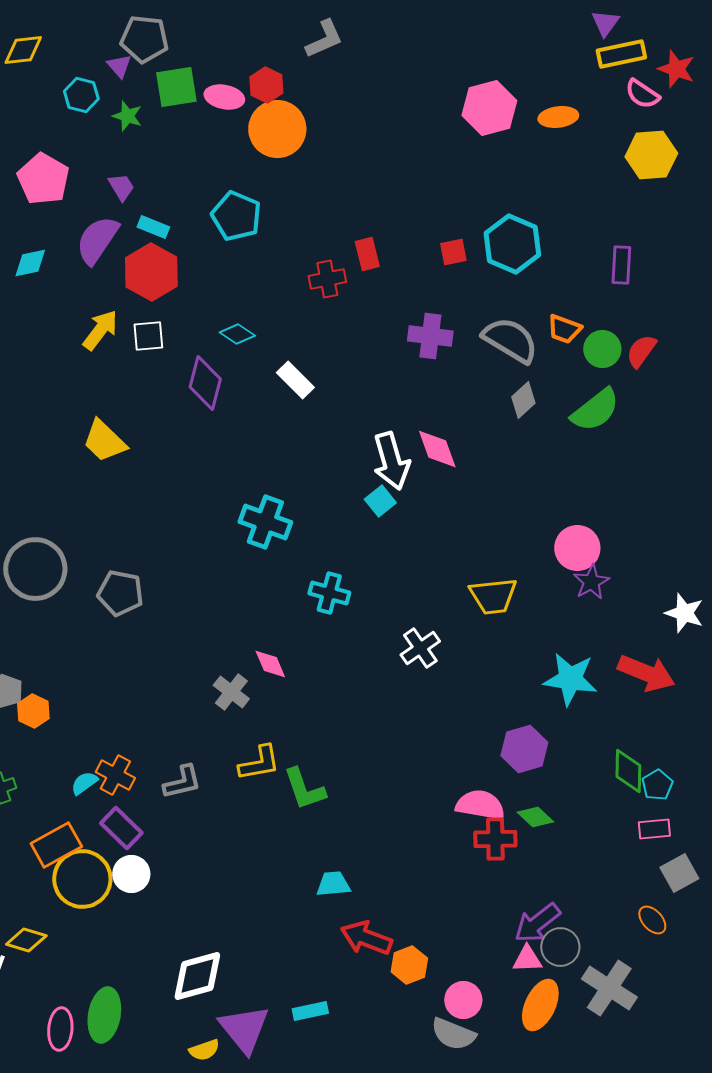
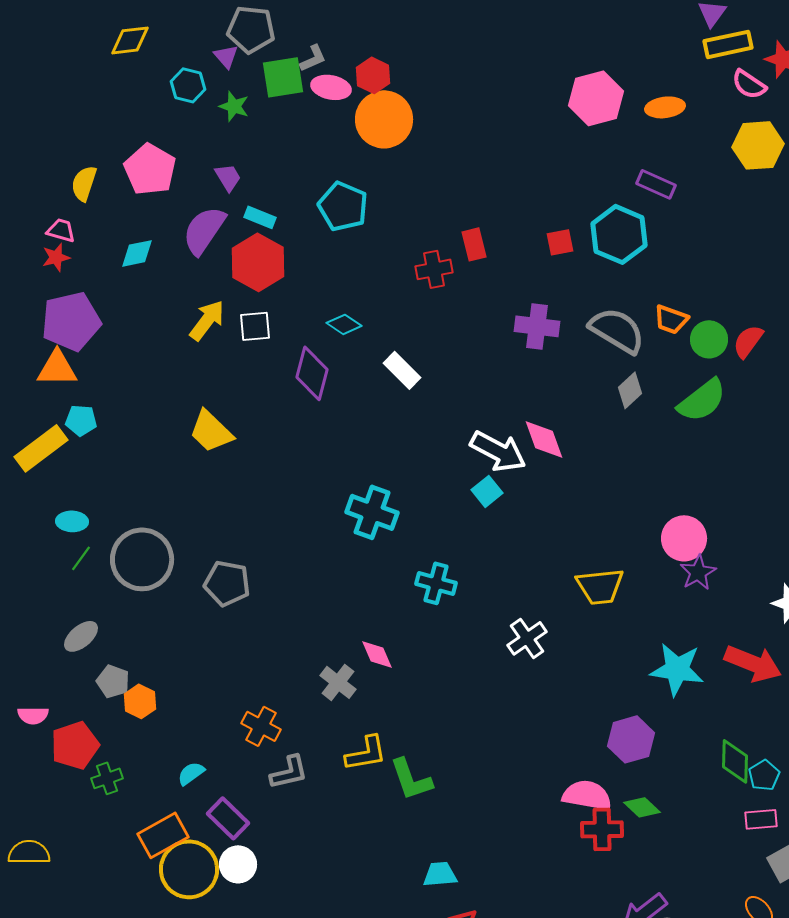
gray L-shape: (324, 39) -> (313, 58), moved, size x0.7
purple rectangle: (621, 265) -> (656, 184), moved, turned -69
white arrow: (391, 461) -> (498, 451), turned -46
orange cross: (115, 775) -> (261, 726), moved

